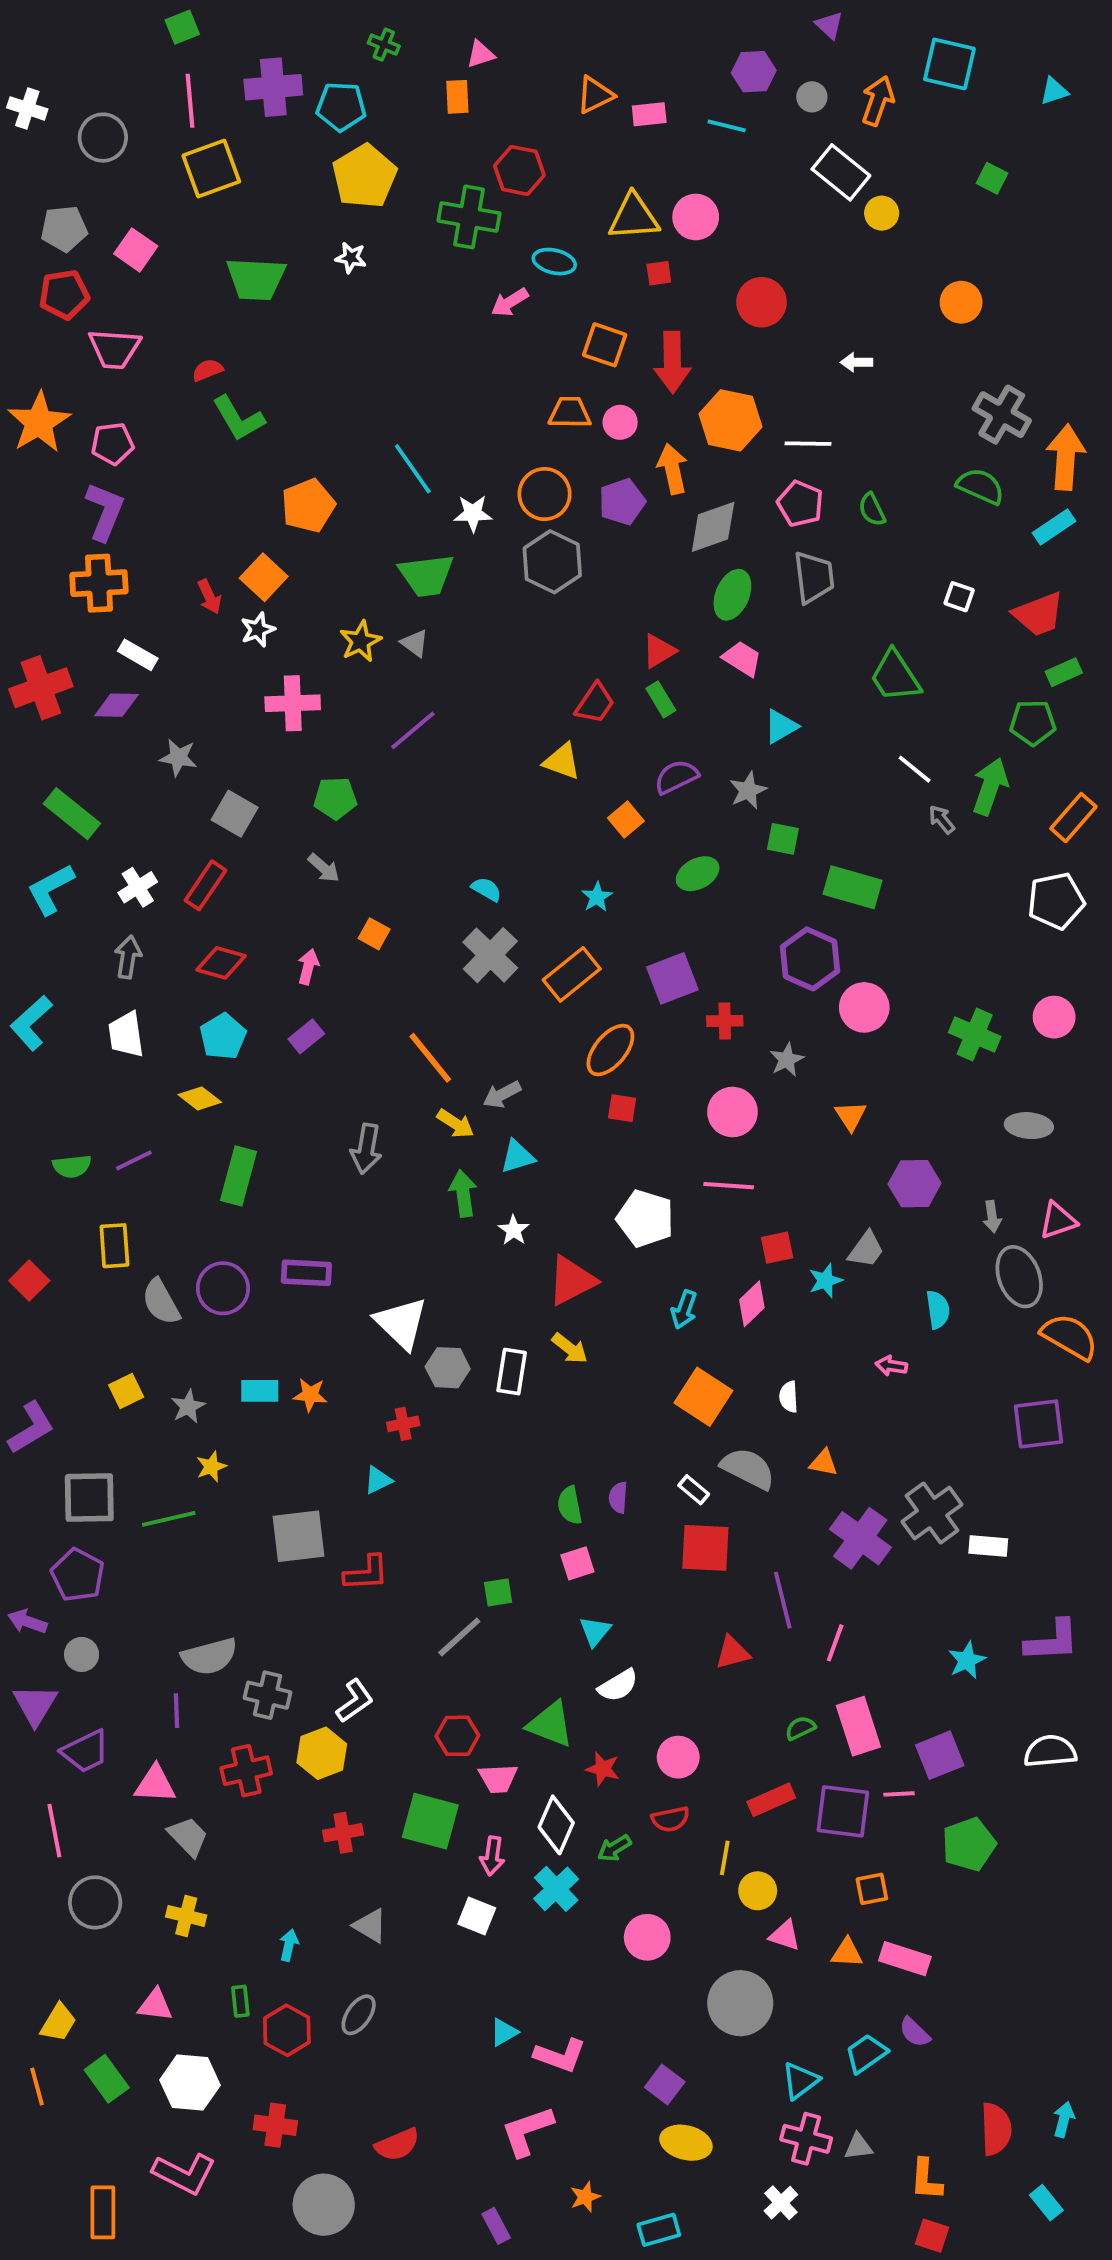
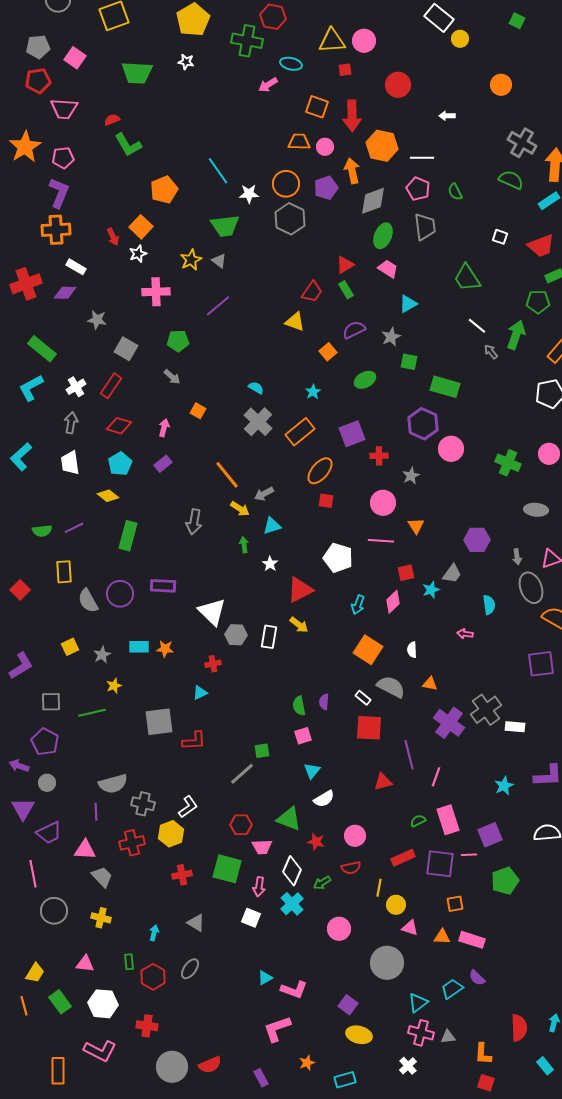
orange triangle: (851, 1116) -> (416, 526), moved
green arrow: (463, 1193) -> (244, 545), size x0.7
gray square: (89, 1498) -> (51, 702), size x0.7
red semicircle: (397, 2145) -> (210, 1065), moved

